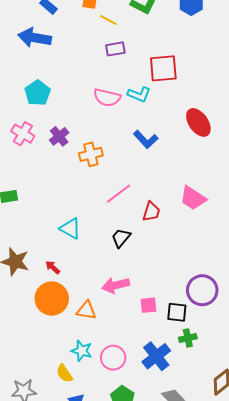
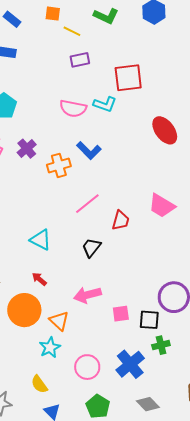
blue L-shape: (146, 139) -> (89, 150), moved
red arrow: (53, 267) -> (39, 279), moved
orange triangle: (86, 310) -> (59, 321), turned 35
cyan star: (82, 351) -> (50, 347), moved, turned 30

